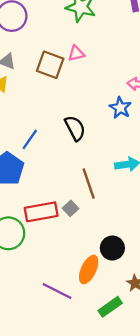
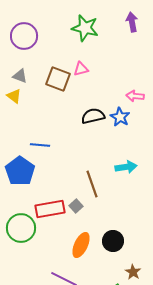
black semicircle: (75, 128) -> (93, 116), moved, turned -75
blue line: (30, 139) -> (40, 145), turned 60
orange ellipse: (89, 270) -> (81, 245), moved

